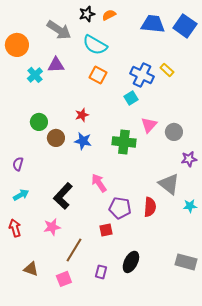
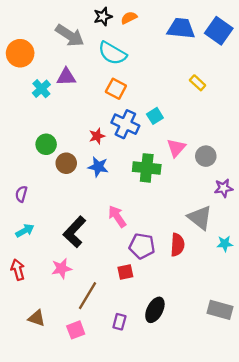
blue cross: (142, 75) -> (125, 124), moved

